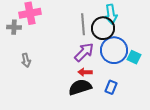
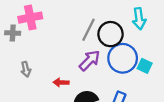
cyan arrow: (111, 14) -> (139, 19), moved
gray line: (83, 24) -> (89, 30), turned 30
red arrow: (85, 72) -> (61, 82), moved

